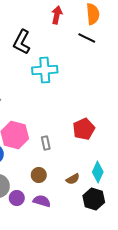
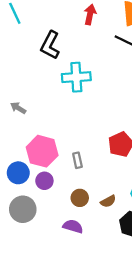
brown circle: (39, 175) -> (80, 198), moved
purple circle: (17, 198) -> (44, 181), moved

